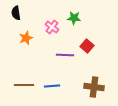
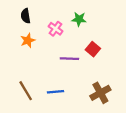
black semicircle: (16, 13) -> (26, 16), moved
brown line: (24, 85) -> (26, 91), turned 60
brown cross: (94, 87) -> (100, 93), turned -36

